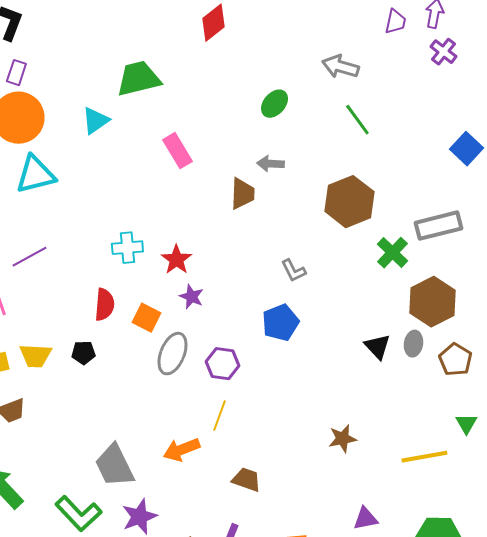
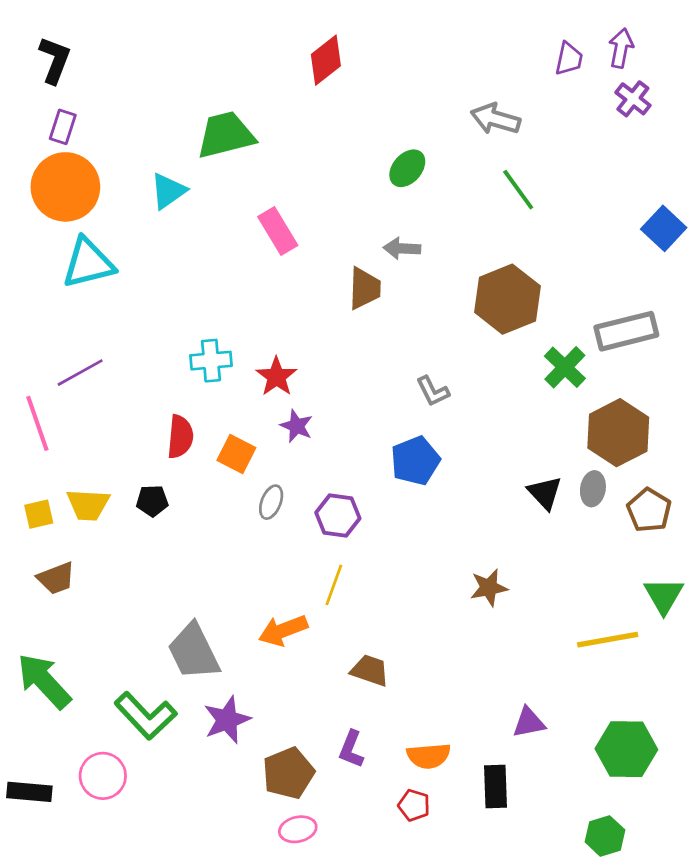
gray ellipse: (172, 354) -> (271, 502), size x0.6
green triangle: (466, 424) -> (664, 596), size x1.4
brown star: (342, 439) -> (489, 588), moved

